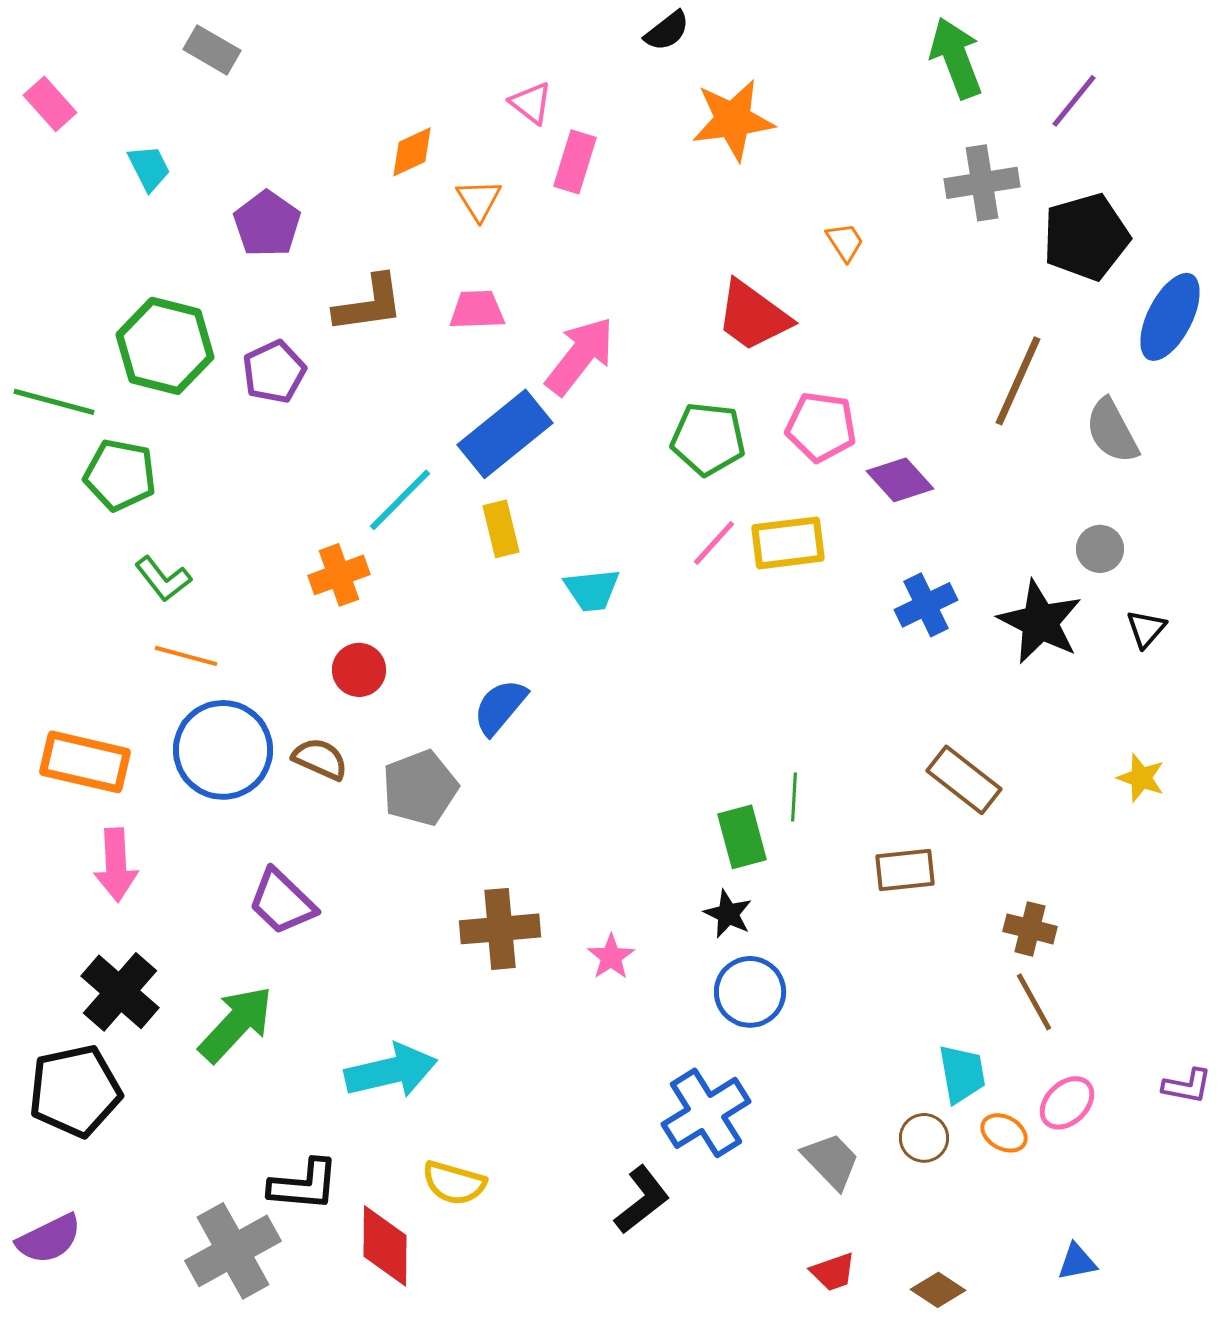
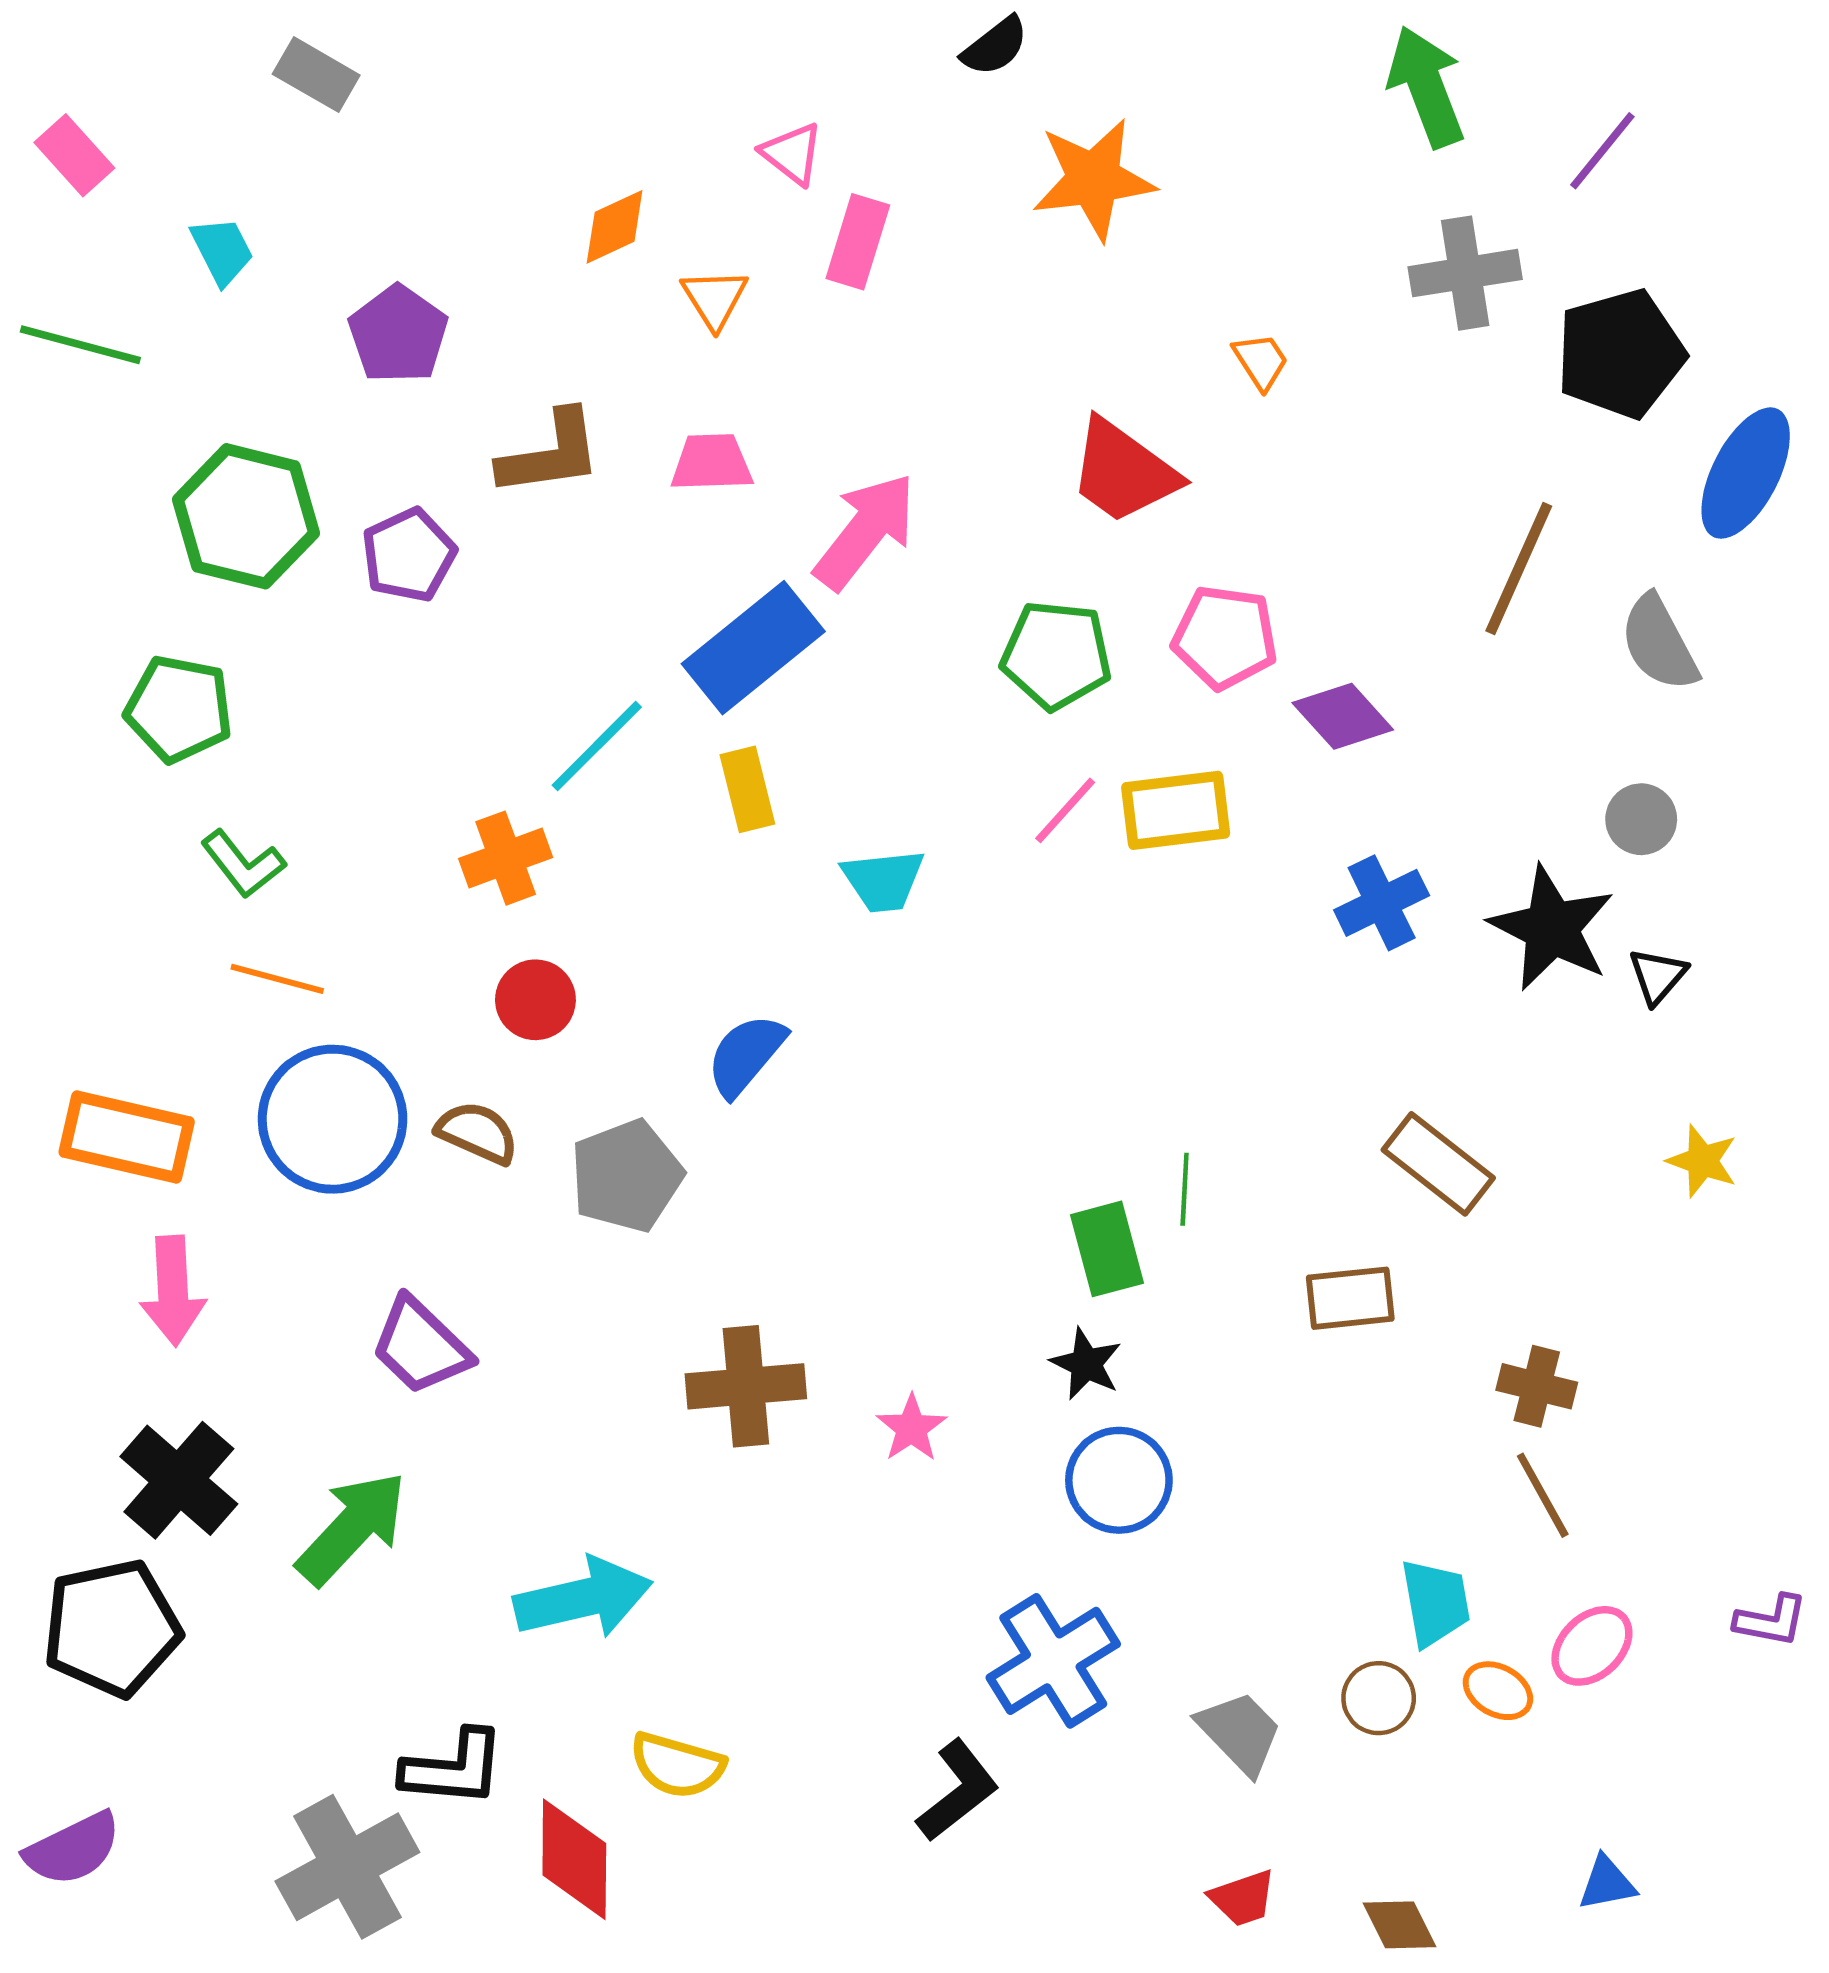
green line: (54, 402) -> (80, 345), moved
black triangle: (1146, 629) -> (1658, 976), moved
brown diamond: (938, 1290) -> (1399, 1925), turned 30

